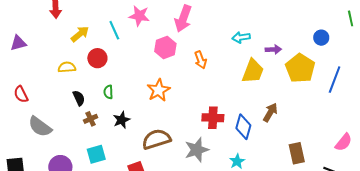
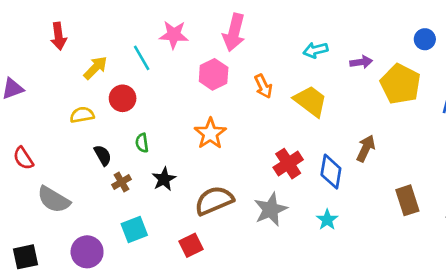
yellow trapezoid: (253, 71) -> (311, 101), moved, turned -68
red cross: (213, 118) -> (288, 164), turned -30

